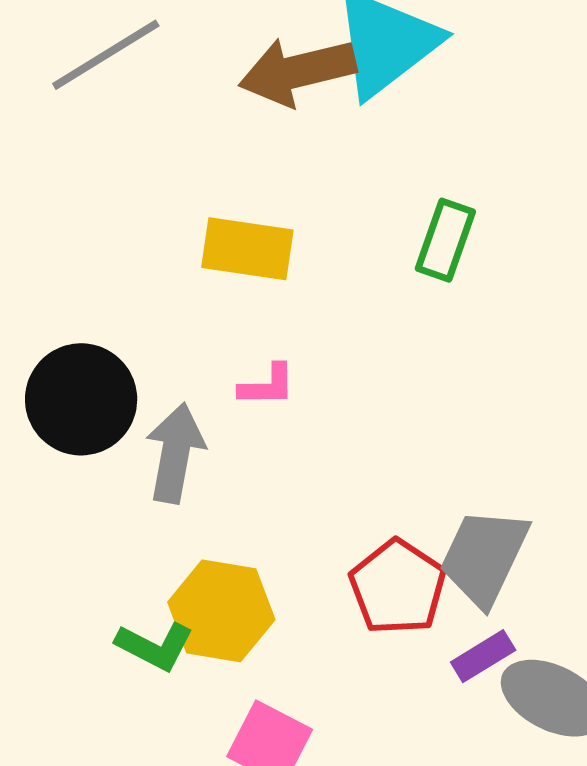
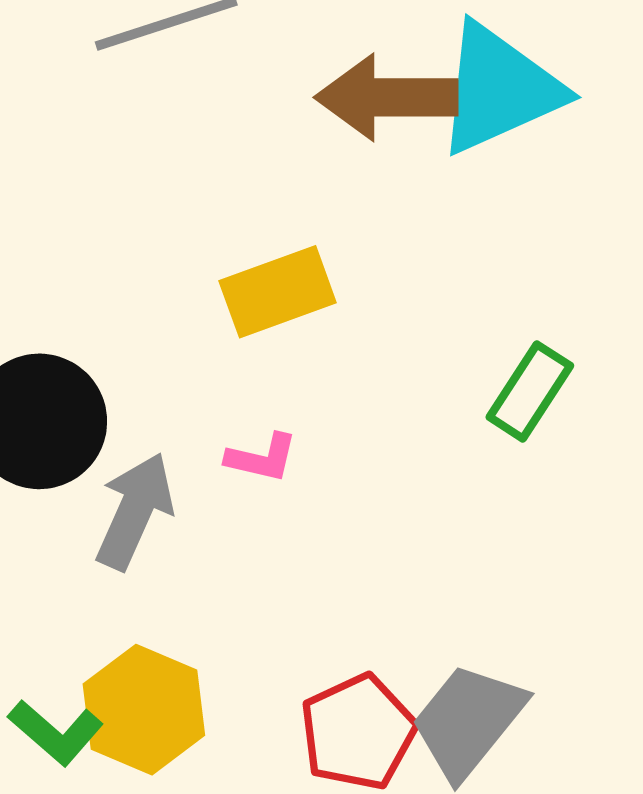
green rectangle: (445, 240) -> (530, 391), moved
yellow rectangle: (247, 249) -> (278, 292), turned -42

